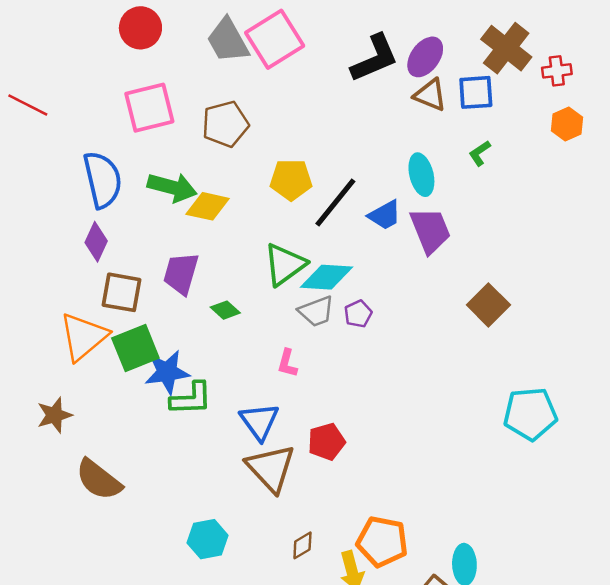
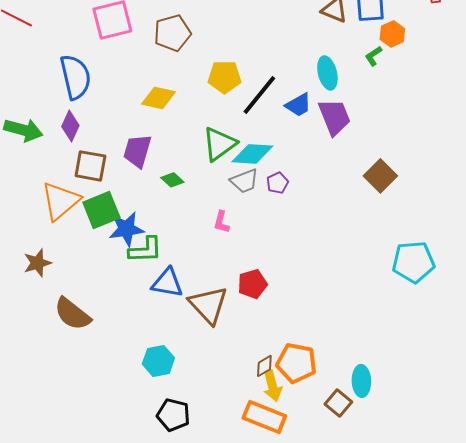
orange hexagon: (567, 124) -> (392, 34), moved
green arrow: (172, 187) -> (23, 130), moved
blue triangle: (259, 421) -> (167, 283), moved, turned -44
brown diamond: (302, 545) -> (264, 366), moved

